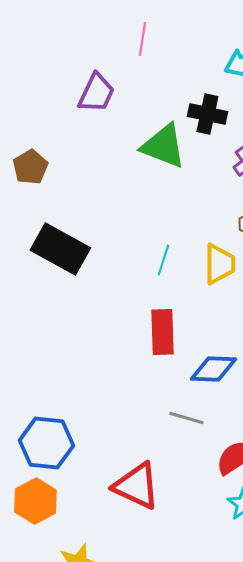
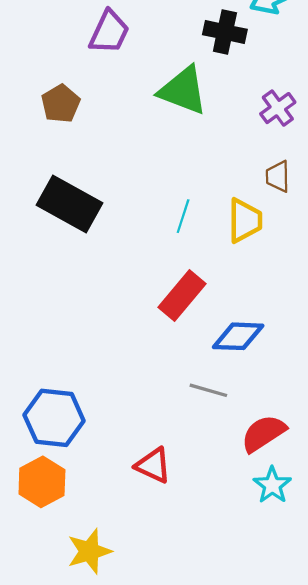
black cross: (207, 114) -> (225, 32), moved
brown pentagon: (30, 167) -> (61, 104), moved
red rectangle: (162, 332) -> (182, 296), turned 42
red triangle: (136, 486) -> (153, 465), size x0.7

